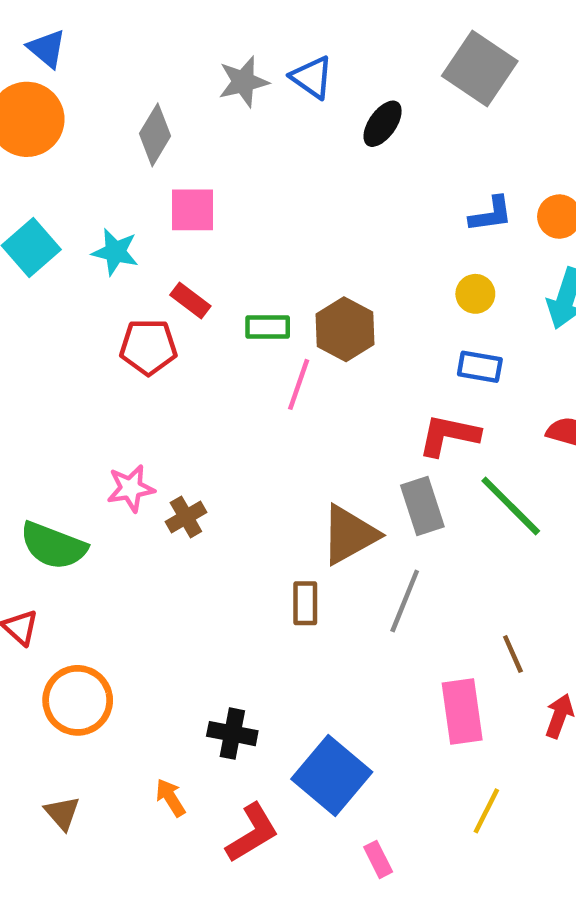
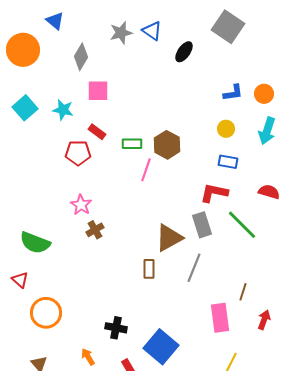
blue triangle: (47, 49) -> (55, 21), moved
pink star: (131, 488) -> (81, 205), moved, turned -30
brown line: (513, 654) -> (243, 292), turned 42

